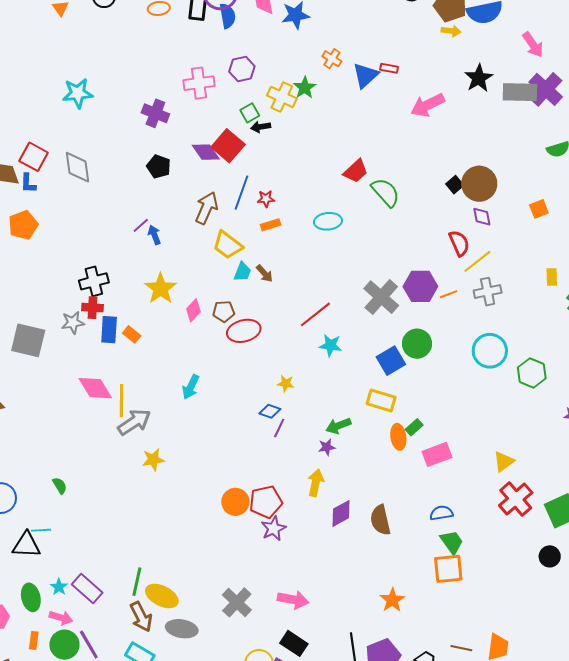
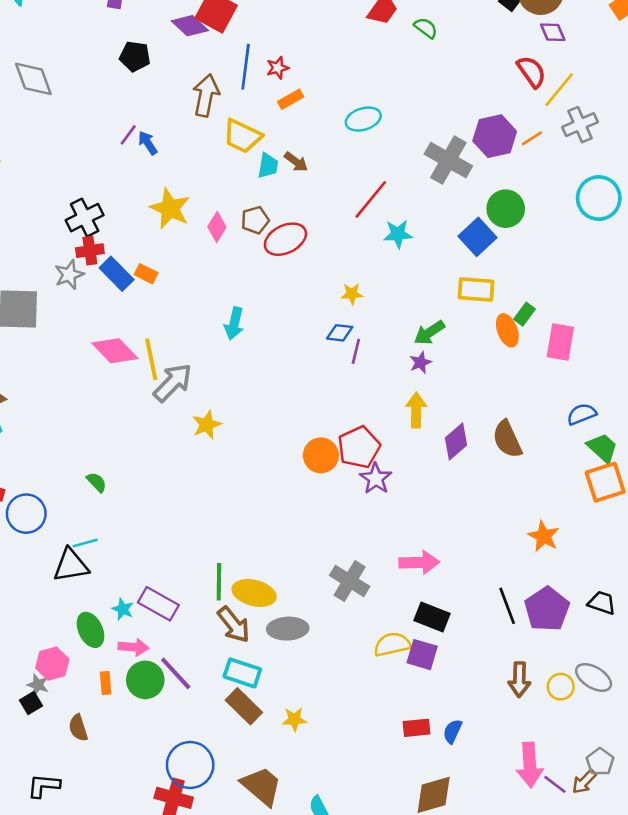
green semicircle: (386, 192) -> (426, 28), size x0.6
cyan ellipse: (328, 221) -> (363, 119), moved
blue rectangle: (109, 330) -> (117, 274), turned -36
pink rectangle: (437, 454) -> (560, 342), turned -48

